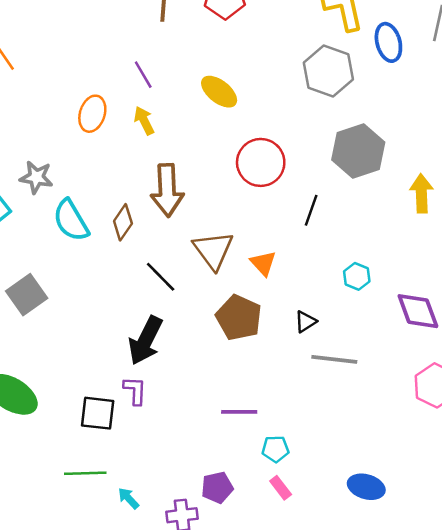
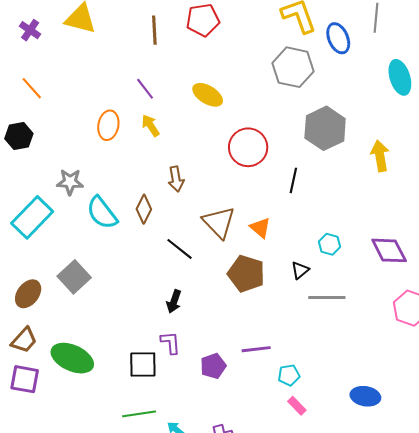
brown arrow: (167, 190) -> (176, 179), size x0.6
cyan hexagon: (357, 276) -> (330, 244), moved
black arrow: (146, 340) -> (174, 301), size x0.6
purple pentagon: (217, 488) -> (213, 366), moved

